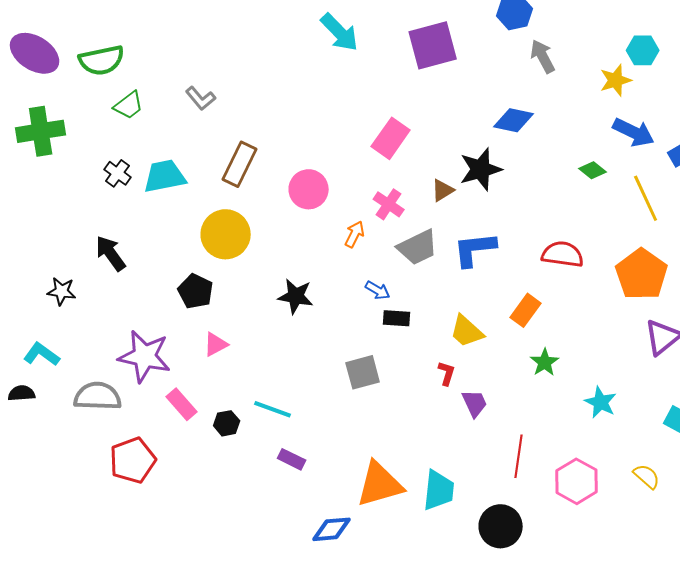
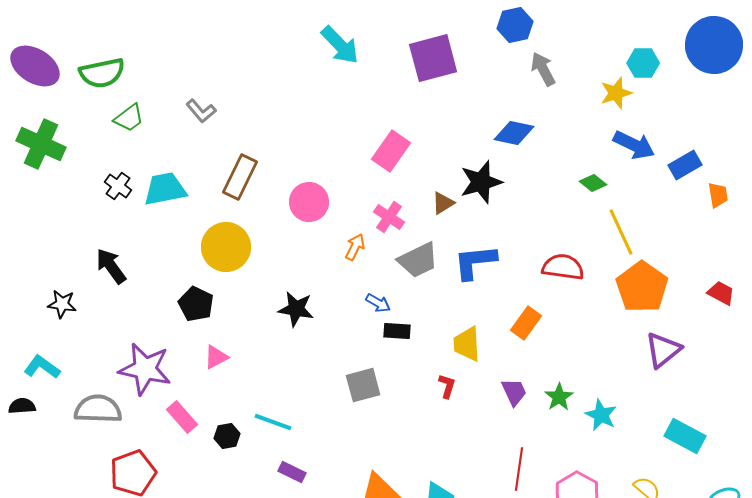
green cross: (41, 131) -> (41, 144), turned 33
yellow line: (646, 198) -> (621, 232), moved
yellow trapezoid: (467, 331) -> (467, 344), turned 45
green star: (545, 362) -> (559, 397), moved
purple trapezoid: (475, 403) -> (514, 392), moved

